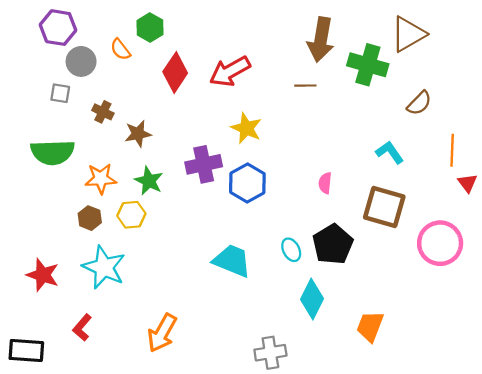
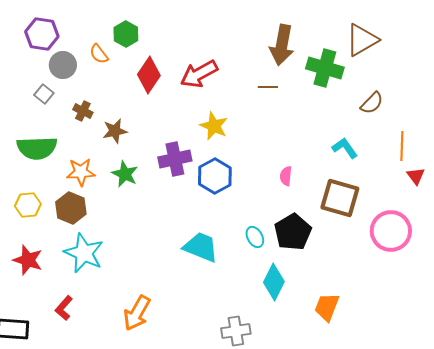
gray square: (60, 93) -> (44, 94), turned 30
yellow hexagon: (131, 215) -> (28, 205), moved
brown hexagon: (90, 218) -> (71, 208), size x1.4

